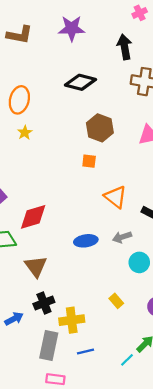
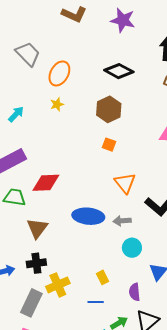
brown hexagon: (100, 128) -> (109, 109), moved
blue ellipse: (86, 241) -> (88, 216), size x1.4
yellow cross: (72, 320) -> (58, 285), turned -30
blue line: (86, 351) -> (96, 302), moved

